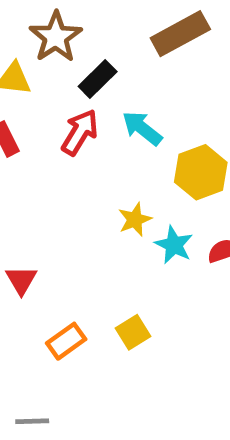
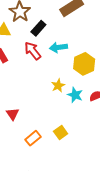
cyan arrow: (142, 128) -> (58, 47), turned -42
red arrow: (80, 132) -> (33, 51), turned -66

